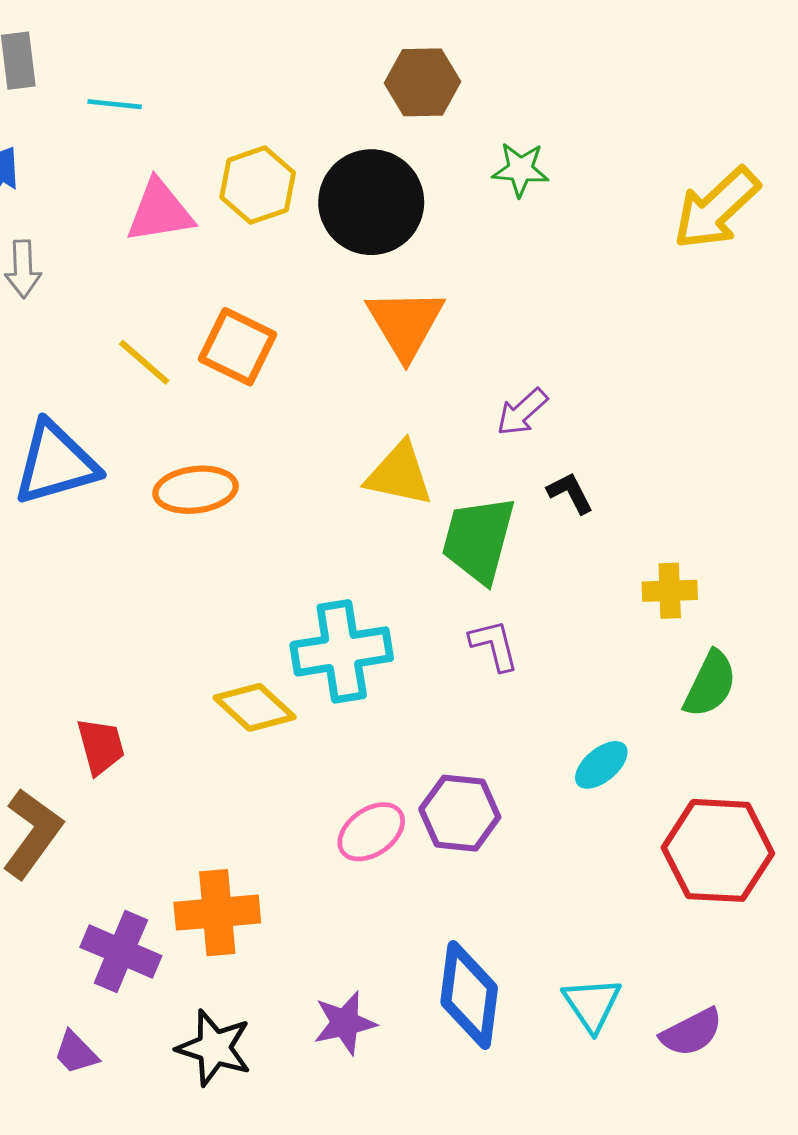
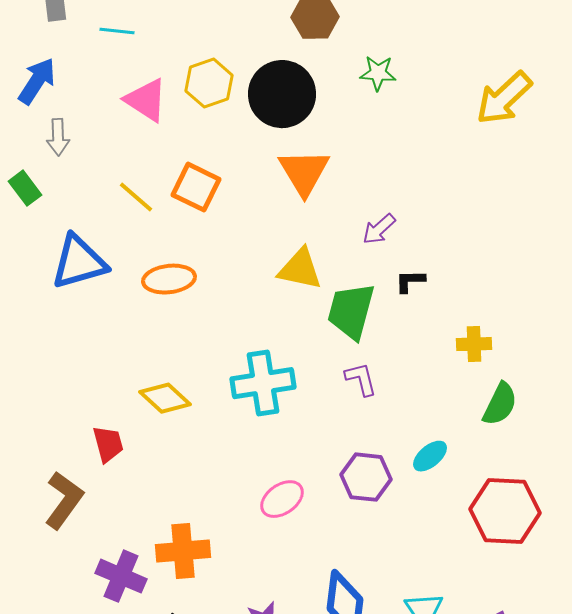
pink triangle: (160, 211) -> (146, 100), turned 42
black L-shape: (570, 493) -> (410, 281), turned -64
yellow diamond: (255, 707) -> (165, 398), moved
purple hexagon: (460, 813) -> (366, 477), moved

